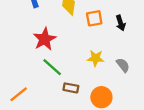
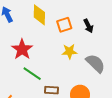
yellow star: (96, 58) -> (69, 51), moved
gray semicircle: (123, 65) -> (95, 63), size x1.5

